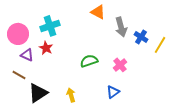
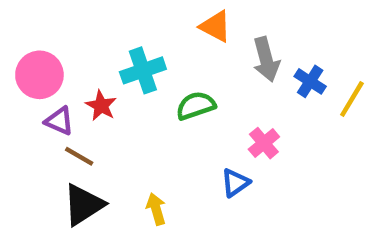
cyan cross: (50, 26) -> (143, 70), moved
green semicircle: (89, 61) -> (196, 106), moved
brown line: (19, 75) -> (79, 156), moved
blue triangle: (113, 92) -> (235, 183), moved

